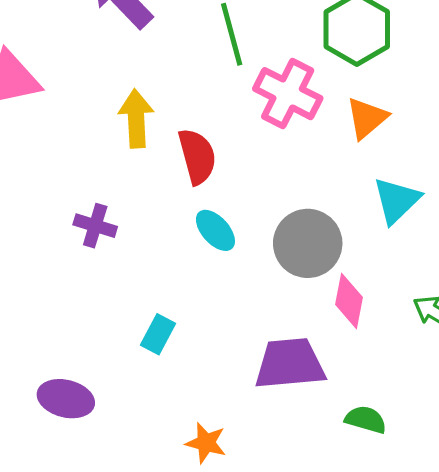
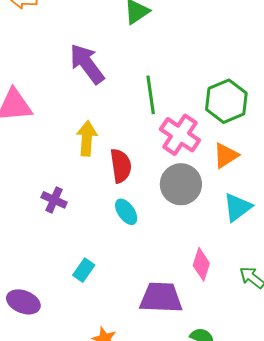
gray circle: (308, 243) -> (181, 184), moved

